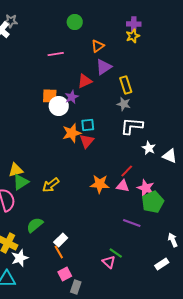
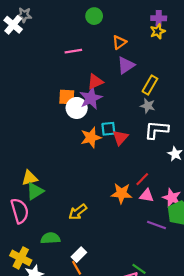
red triangle: (85, 81) -> (95, 82), moved
yellow rectangle: (126, 85) -> (150, 85), turned 48
purple star: (72, 97) -> (91, 98), size x1.5
red triangle: (87, 141) -> (120, 138), moved
red line: (127, 171) -> (142, 179), moved
yellow arrow: (51, 185) -> (78, 212), moved
purple line: (132, 223) -> (156, 225), moved
green semicircle: (35, 225) -> (50, 238), turned 36

